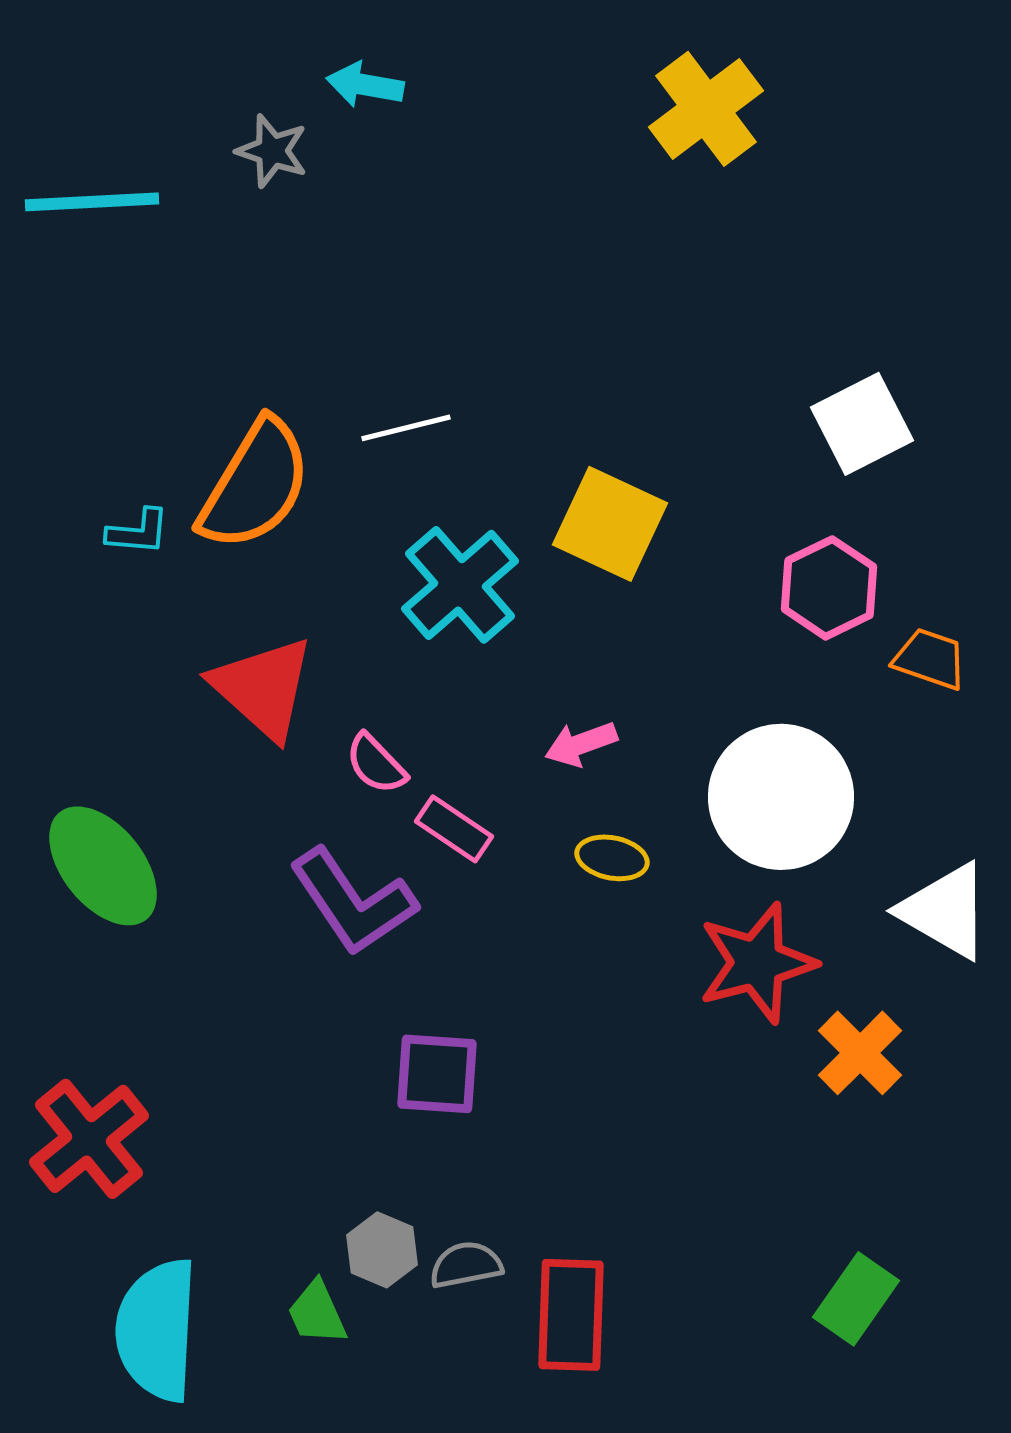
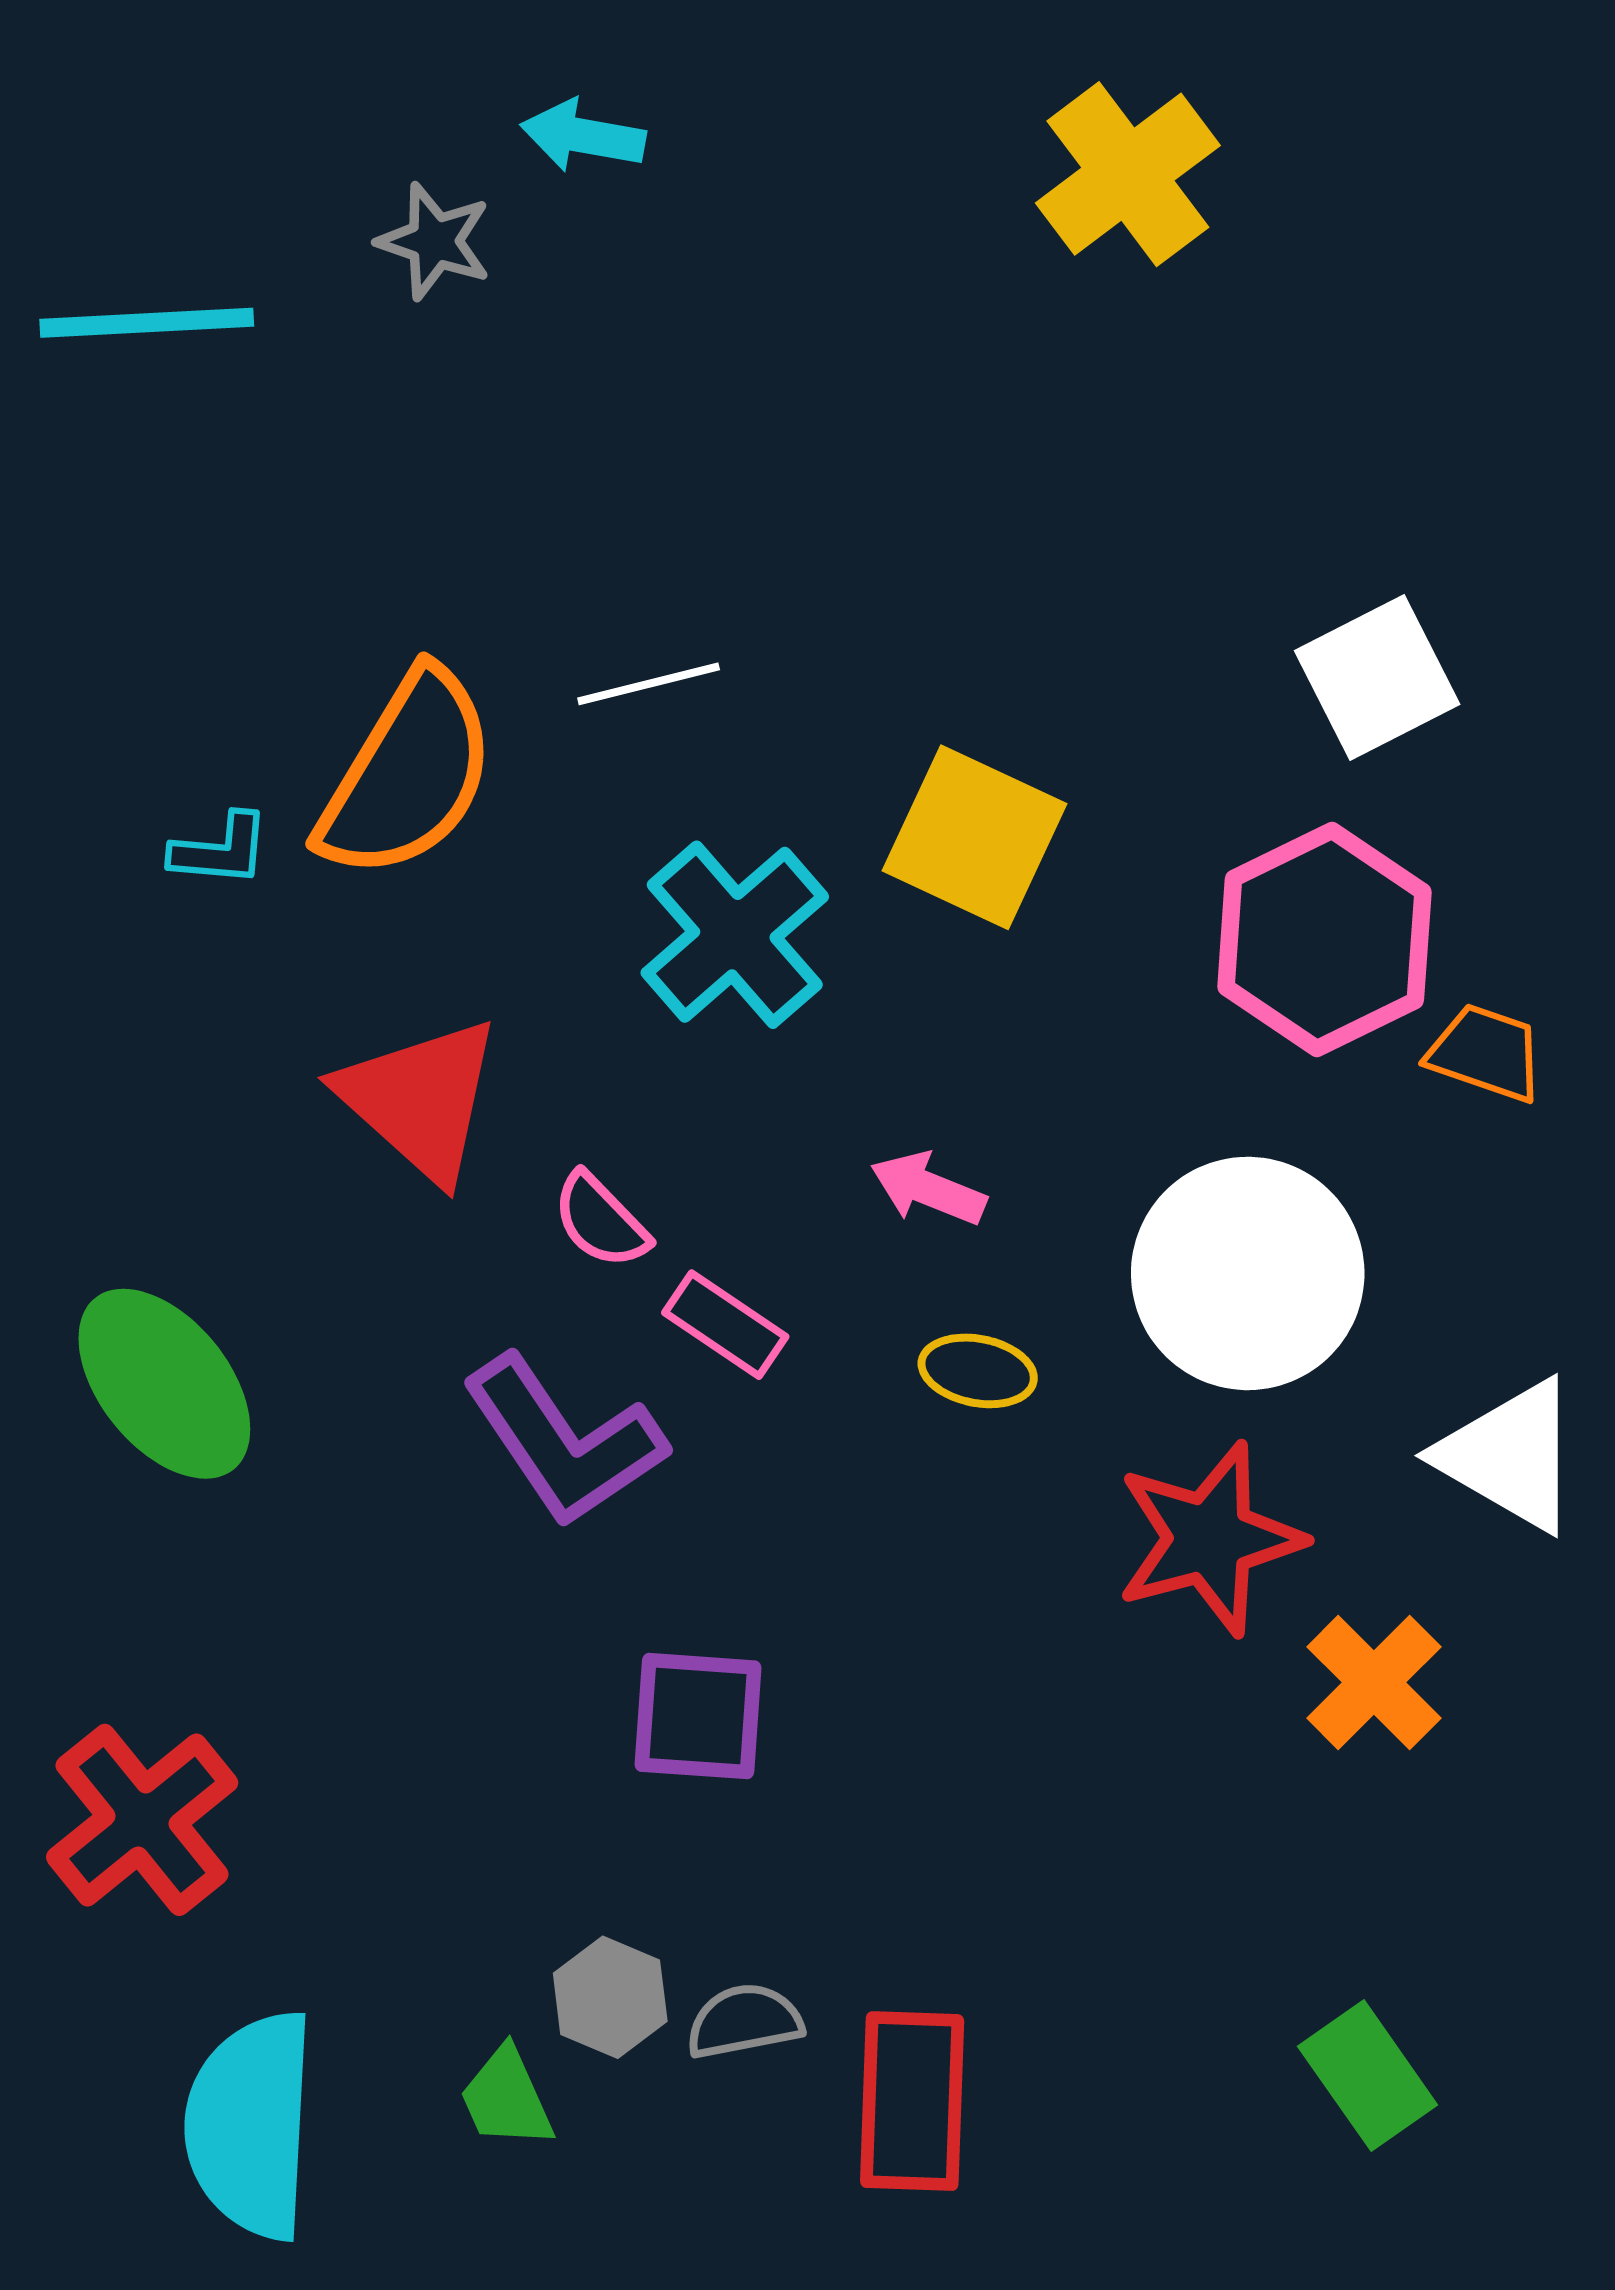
pink hexagon: (829, 588) -> (1324, 940), size x1.4
pink arrow: (581, 744) -> (928, 1189), turned 42
green rectangle: (856, 1299) -> (1368, 2076), turned -70

